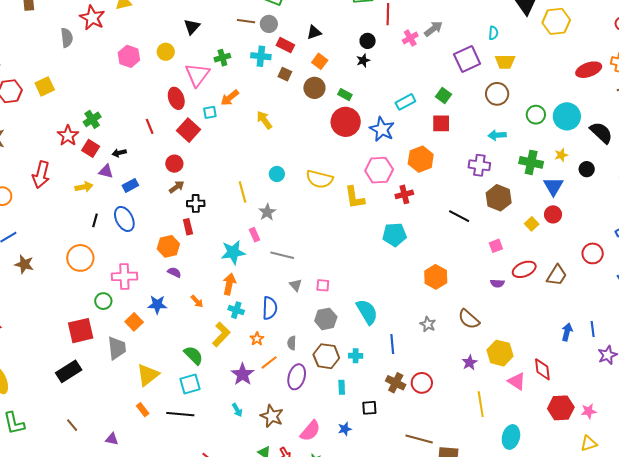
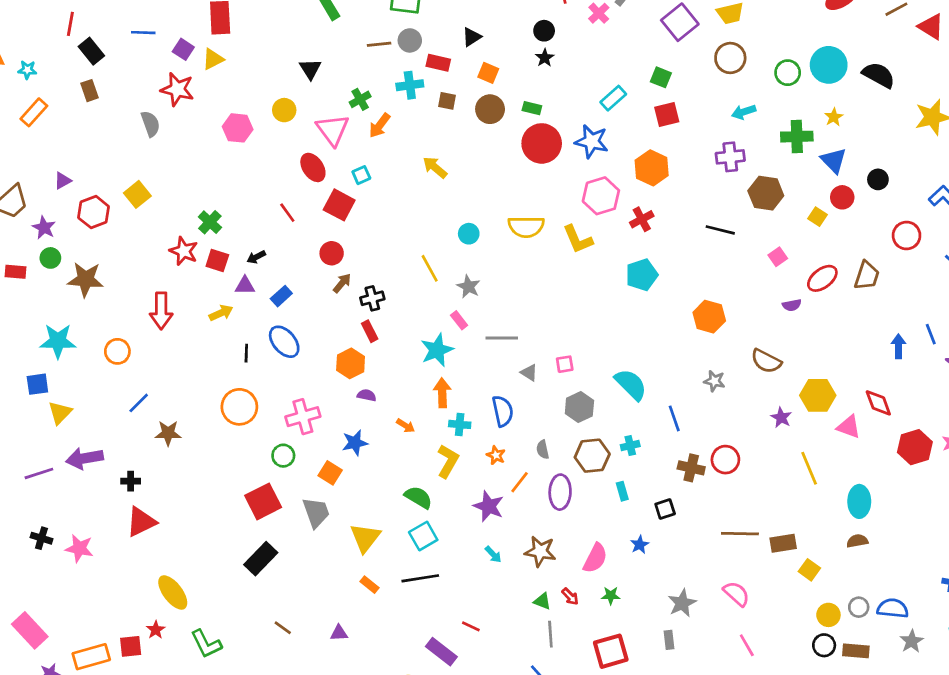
orange arrow: (230, 98) -> (380, 125), moved
black circle: (587, 169) -> (878, 179), moved

